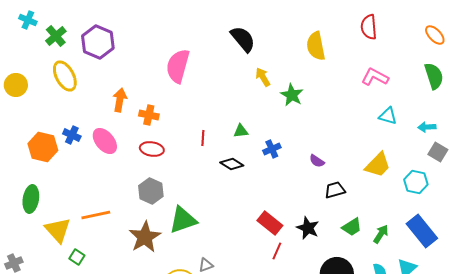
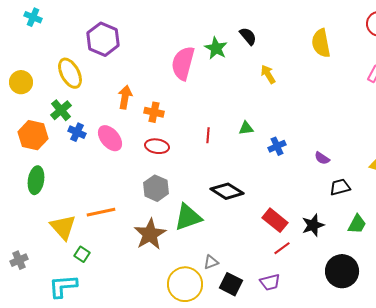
green cross: (56, 36) -> (61, 110), moved
black semicircle: (243, 39) -> (248, 36), size x0.7
green star: (292, 95) -> (216, 48), moved
orange hexagon: (43, 147) -> (33, 135), moved
black diamond: (232, 164) -> (227, 191), moved, size x1.4
green ellipse: (31, 199) -> (36, 180), moved
green trapezoid: (352, 227) -> (357, 224), turned -30
black star: (308, 228) -> (313, 225), turned 30
red line: (277, 251) -> (282, 248), turned 30

